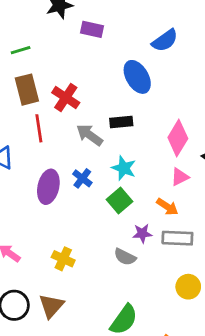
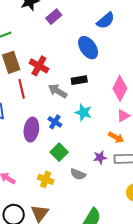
purple rectangle: (92, 29) -> (54, 17), turned -49
green square: (119, 200) -> (59, 152), moved
gray semicircle: (125, 257) -> (78, 174), moved

